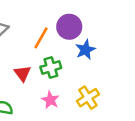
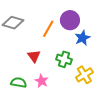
green cross: (51, 67) -> (64, 59), moved, turned 35
pink star: (50, 100) -> (42, 81), moved

